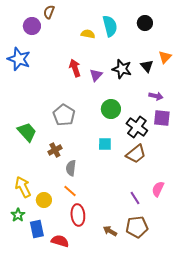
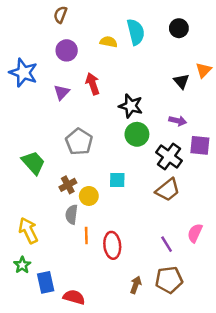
purple circle: (32, 26) -> (67, 50), moved
black star: (122, 69) -> (131, 106), moved
purple triangle: (96, 75) -> (62, 92), moved
purple arrow: (156, 96) -> (178, 121), moved
cyan square: (105, 144) -> (117, 180), moved
gray semicircle: (71, 168) -> (72, 214), moved
orange line: (70, 191) -> (86, 235), turned 48
yellow circle: (44, 200) -> (89, 196), moved
red ellipse: (78, 215) -> (112, 245), moved
brown arrow: (110, 231) -> (136, 285), turned 80

